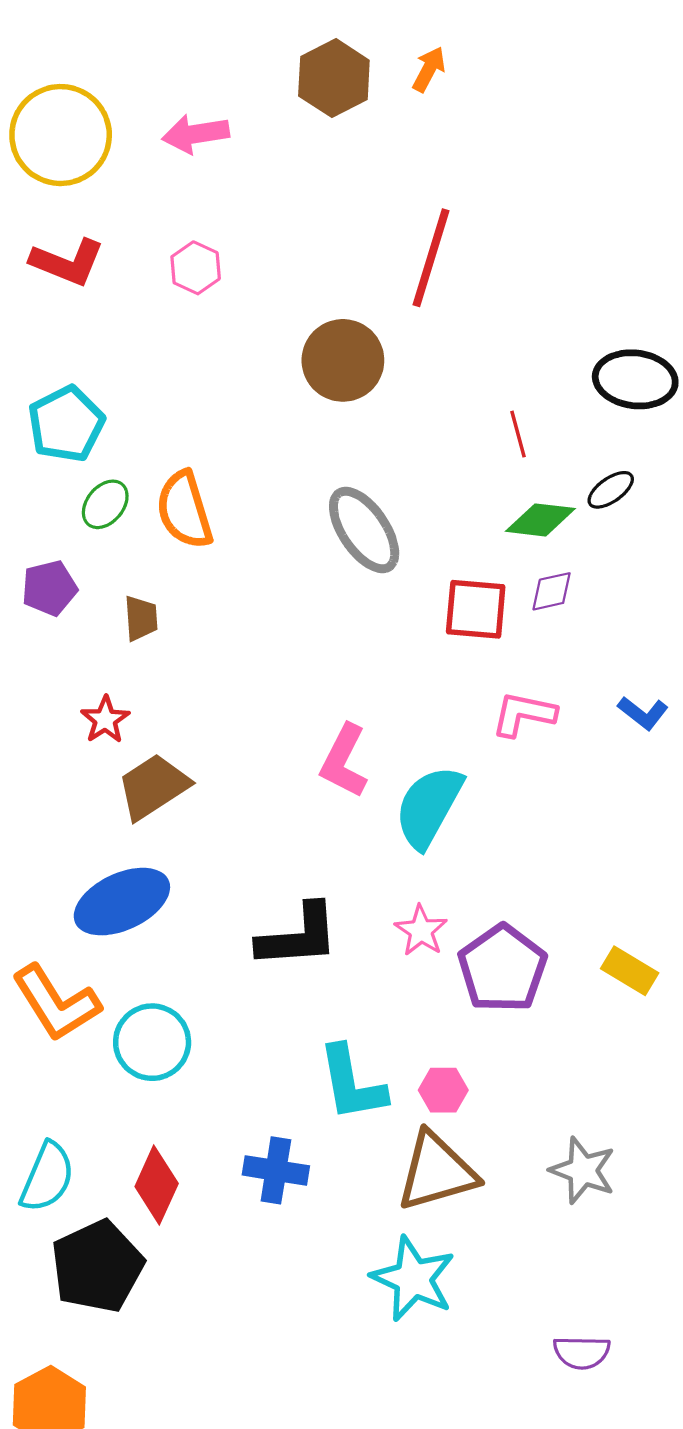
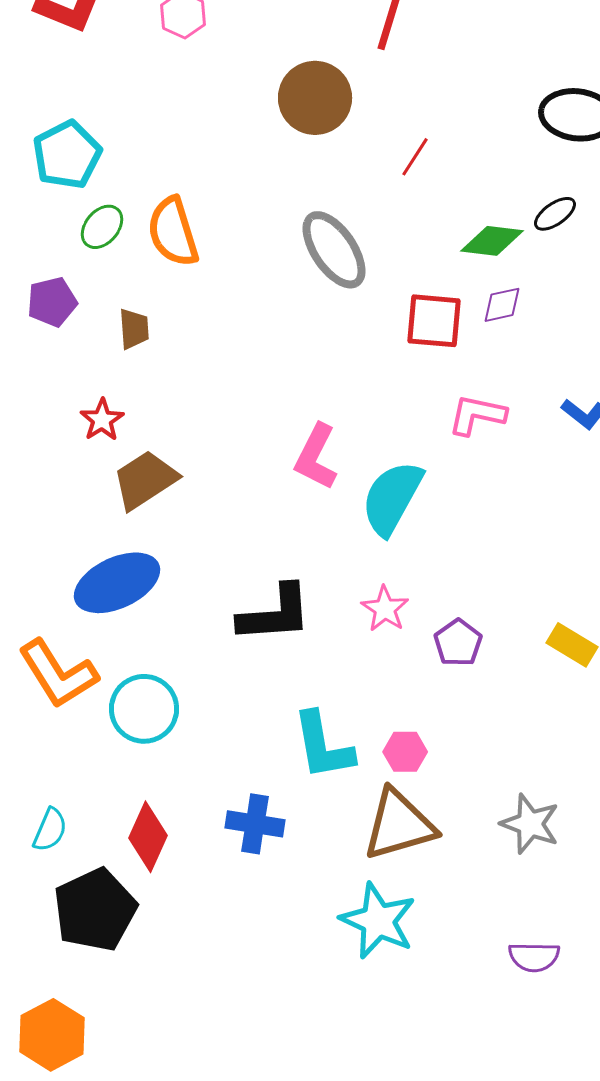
red line: (518, 434) -> (415, 157), moved, turned 48
purple pentagon: (502, 969) -> (458, 643), size x0.6
cyan semicircle: (47, 1177) -> (50, 830), size x0.7
purple semicircle: (582, 1352) -> (534, 957), moved

